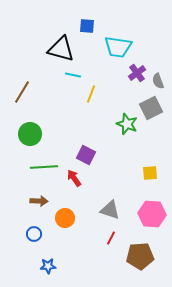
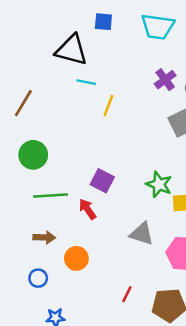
cyan trapezoid: (118, 47) -> (158, 27), moved
green star: (127, 124) -> (159, 184), moved
gray triangle: (110, 210) -> (142, 234), moved
red line: (111, 238) -> (127, 294), moved

